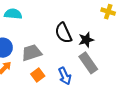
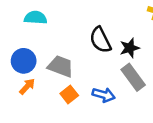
gray trapezoid: (32, 53) -> (61, 66), turned 40
blue arrow: (65, 76) -> (104, 95), turned -48

